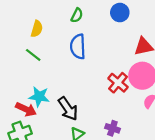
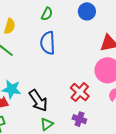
red cross: (118, 83) -> (80, 92), moved

